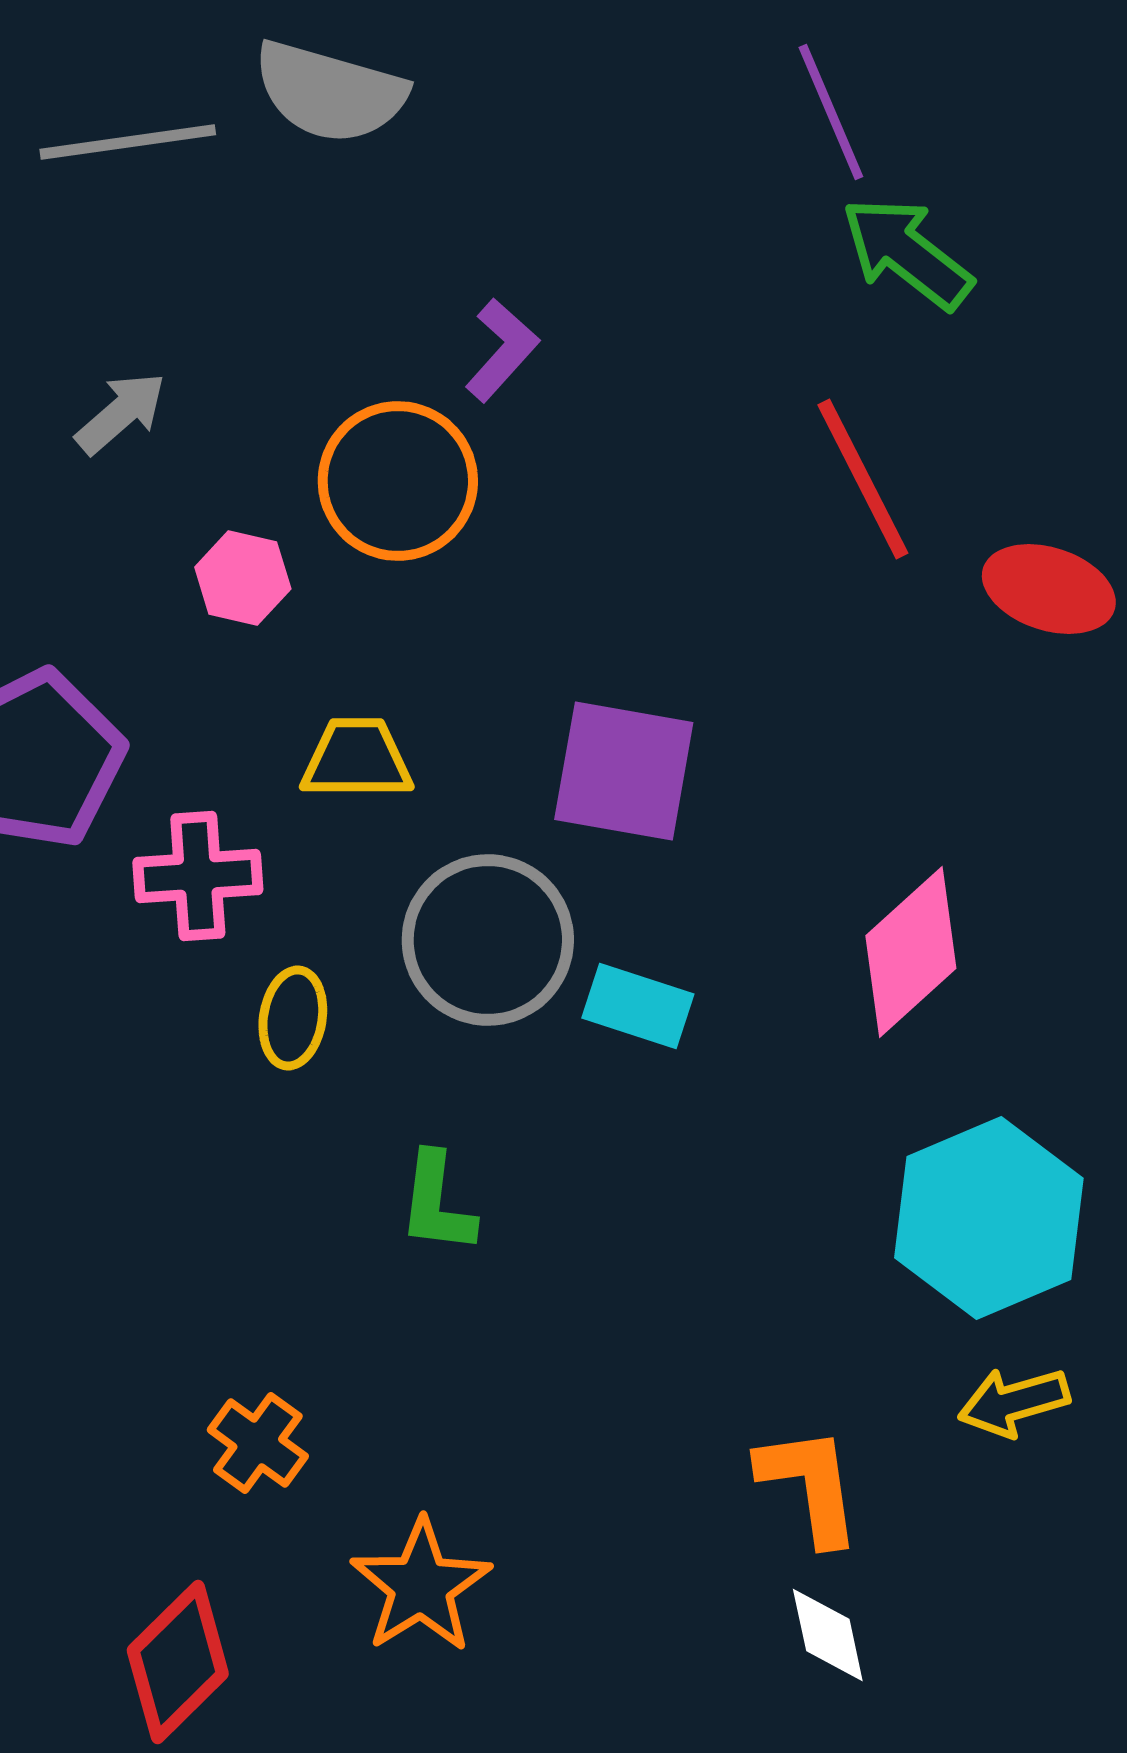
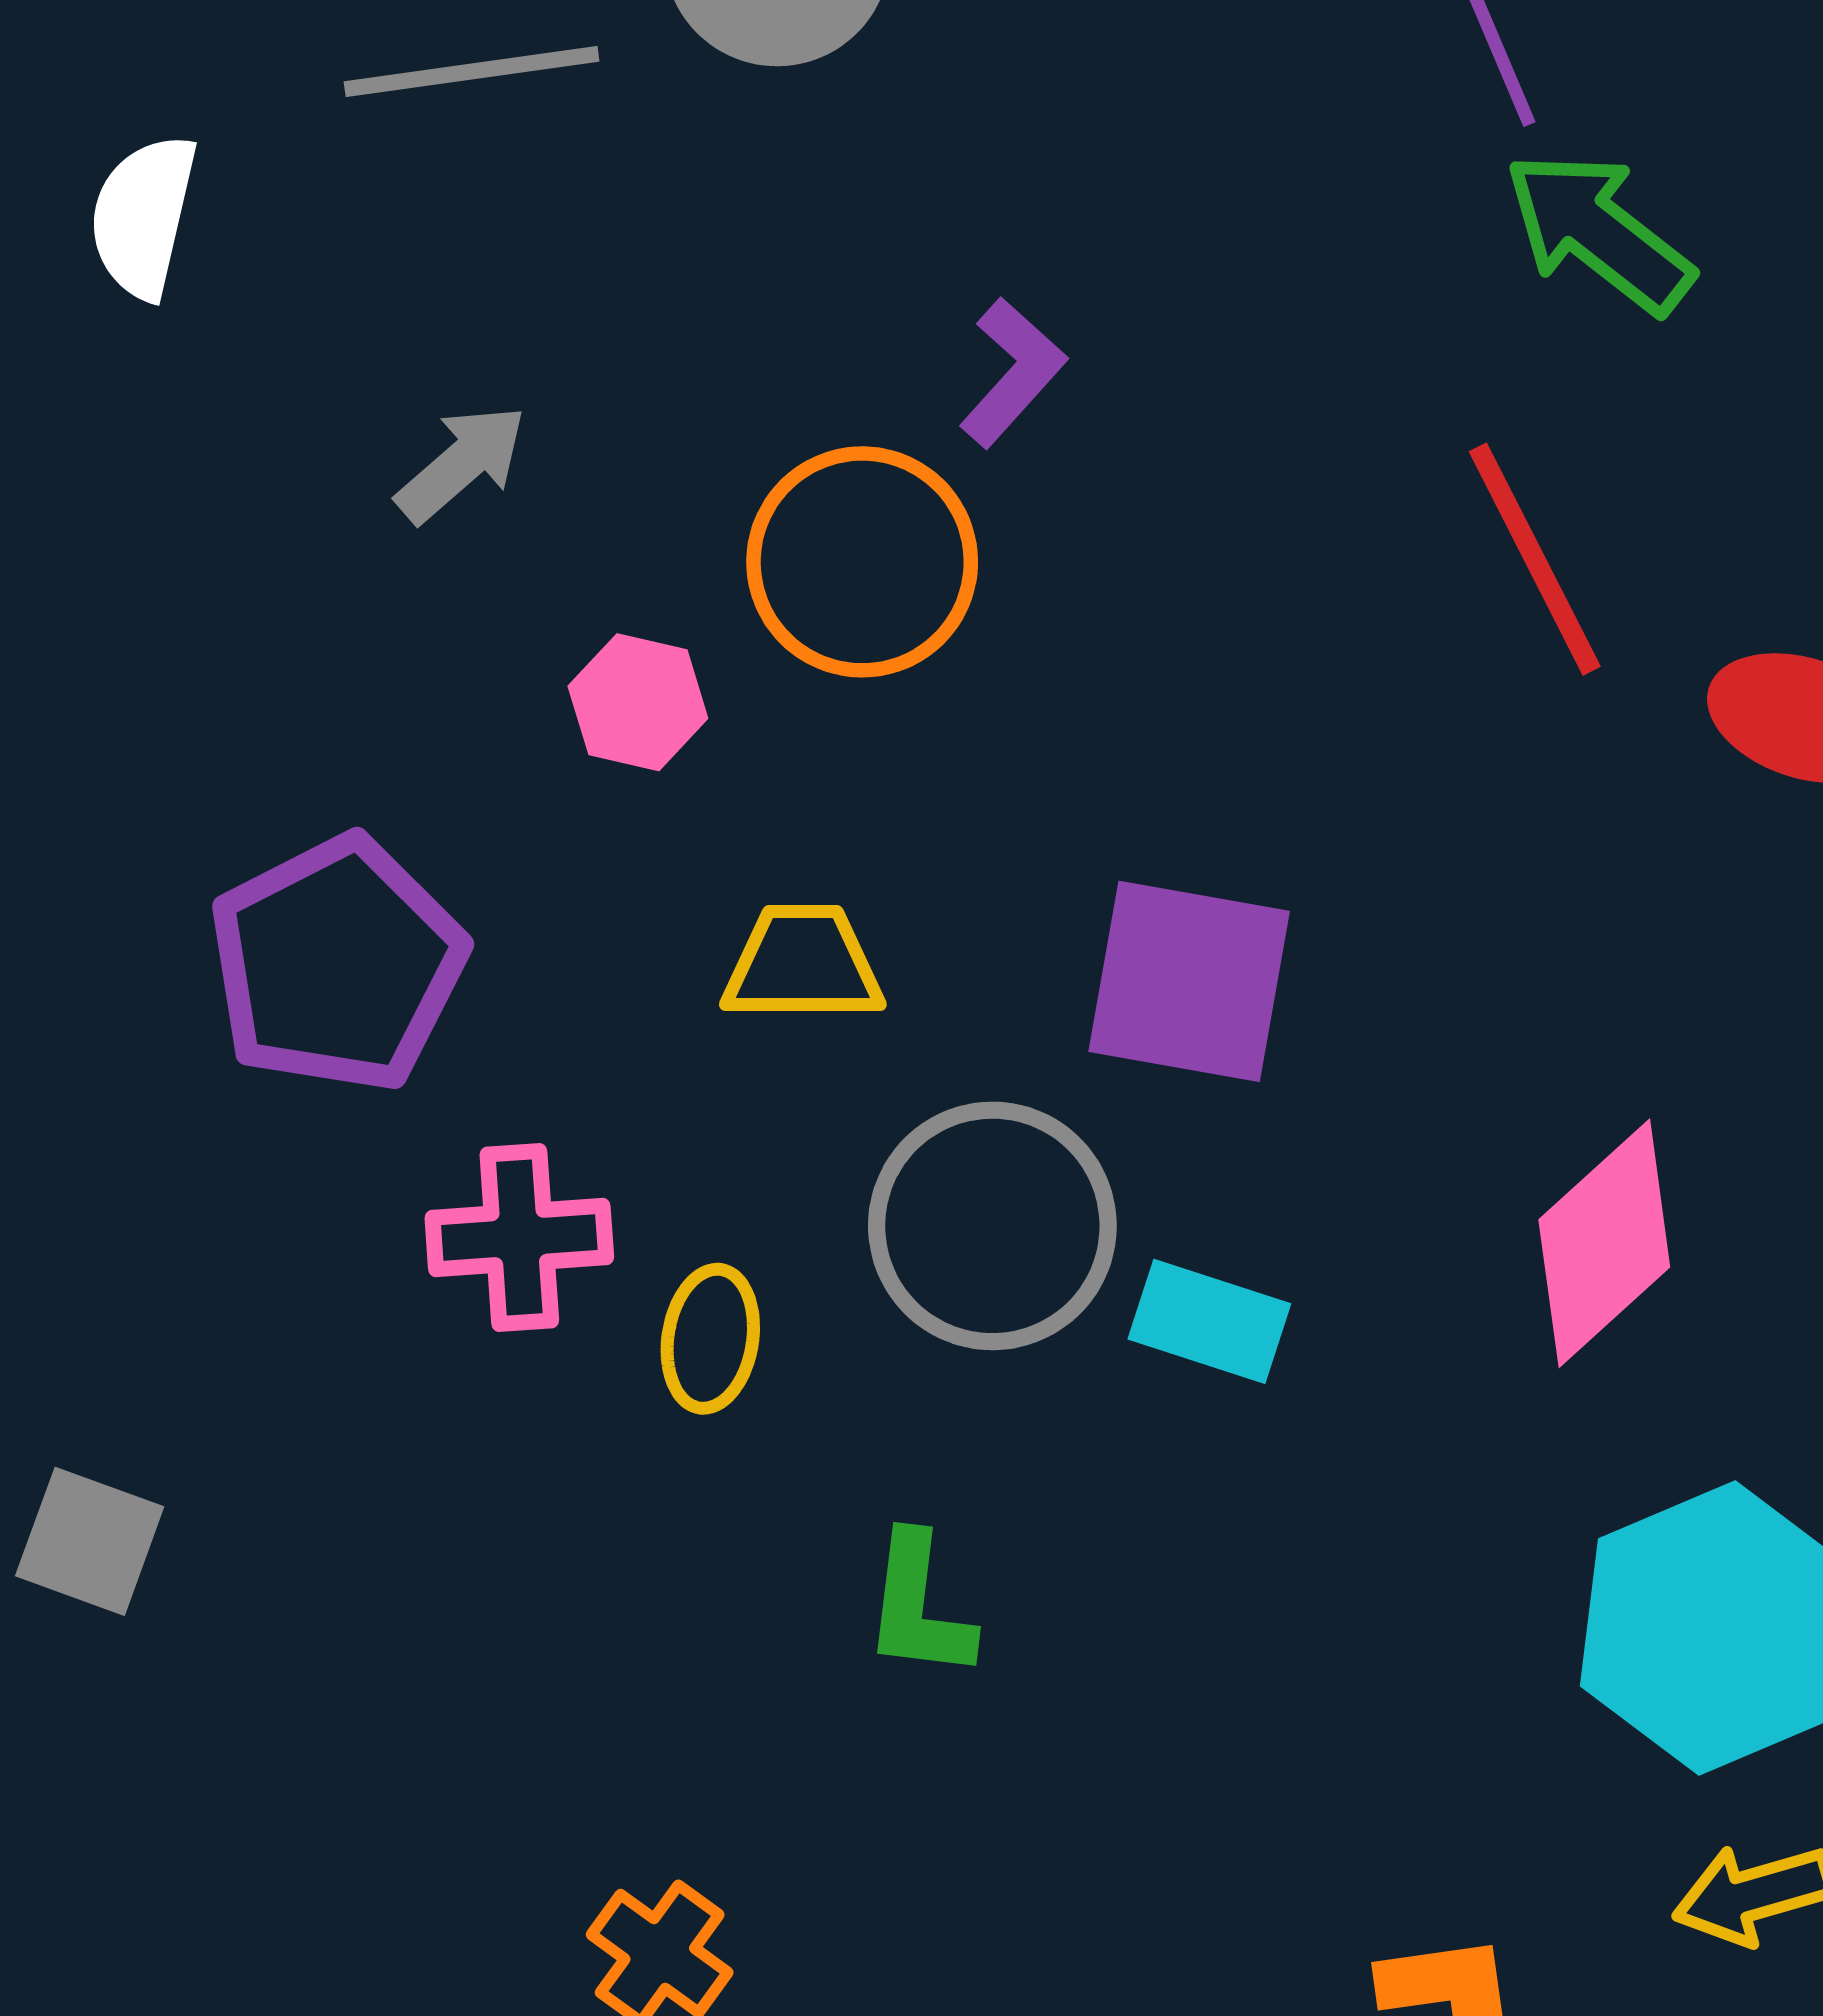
pink cross: (198, 876) -> (519, 1237), moved

